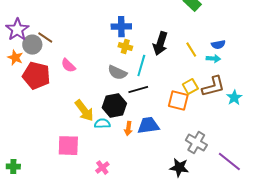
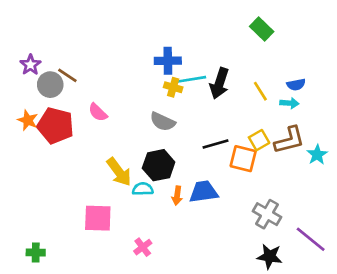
purple star: (17, 30) -> (30, 65), size x0.7
orange star: (15, 58) -> (28, 120), moved
cyan line: (141, 66) -> (192, 79), moved, turned 65
black line: (138, 90) -> (215, 144), moved
green cross: (13, 167) -> (36, 252), moved
black star: (179, 168) -> (270, 256), moved

